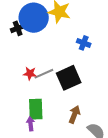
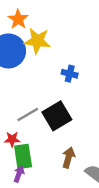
red star: (30, 73) -> (12, 139), moved
purple arrow: (31, 124) -> (19, 174), turned 32

